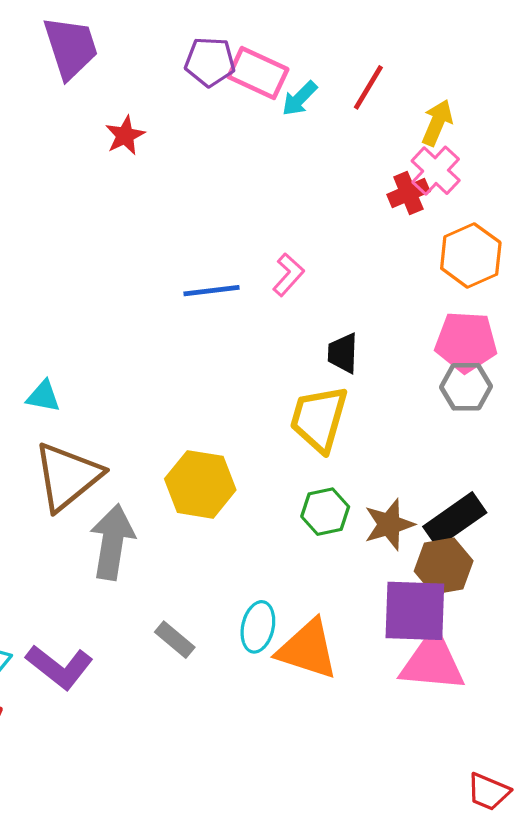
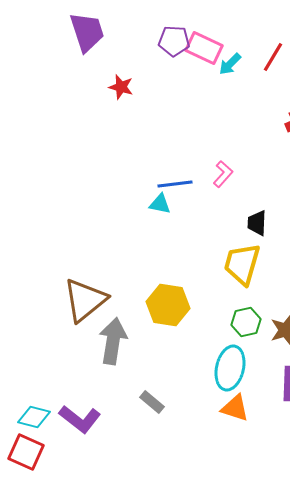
red star: (125, 135) -> (121, 87), turned -30
cyan triangle: (43, 396) -> (160, 204), moved
cyan ellipse: (258, 627) -> (230, 368), moved, size x1.4
orange triangle: (308, 649) -> (235, 408), size x0.7

